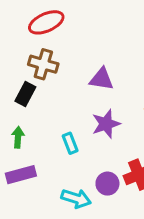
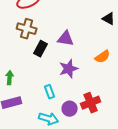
black rectangle: (25, 94) -> (41, 49), moved
cyan rectangle: (70, 143) -> (50, 92), moved

